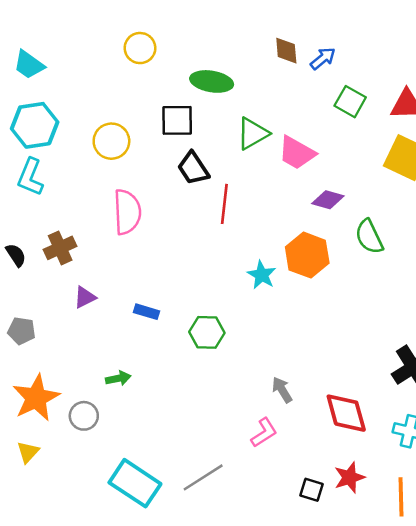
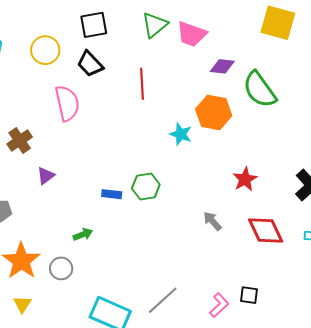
black trapezoid: (193, 168) -> (90, 64), moved
green semicircle: (369, 237) -> (260, 90), size x1.4
blue rectangle: (147, 312) -> (112, 194), moved
pink L-shape: (264, 433) -> (219, 305), moved
red star: (349, 477) -> (245, 179), moved

